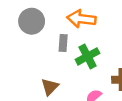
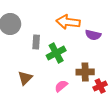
orange arrow: (81, 19) -> (68, 22), moved

